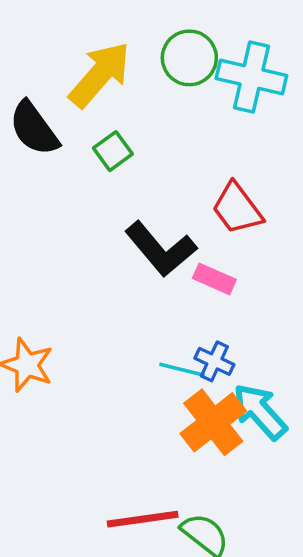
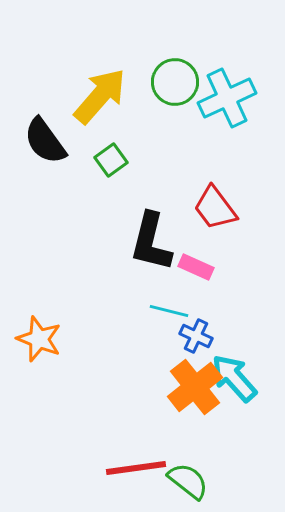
cyan cross: (251, 77) -> (227, 98), turned -38
black L-shape: (161, 249) -> (151, 242), turned 54
cyan line: (182, 370) -> (169, 311), moved

